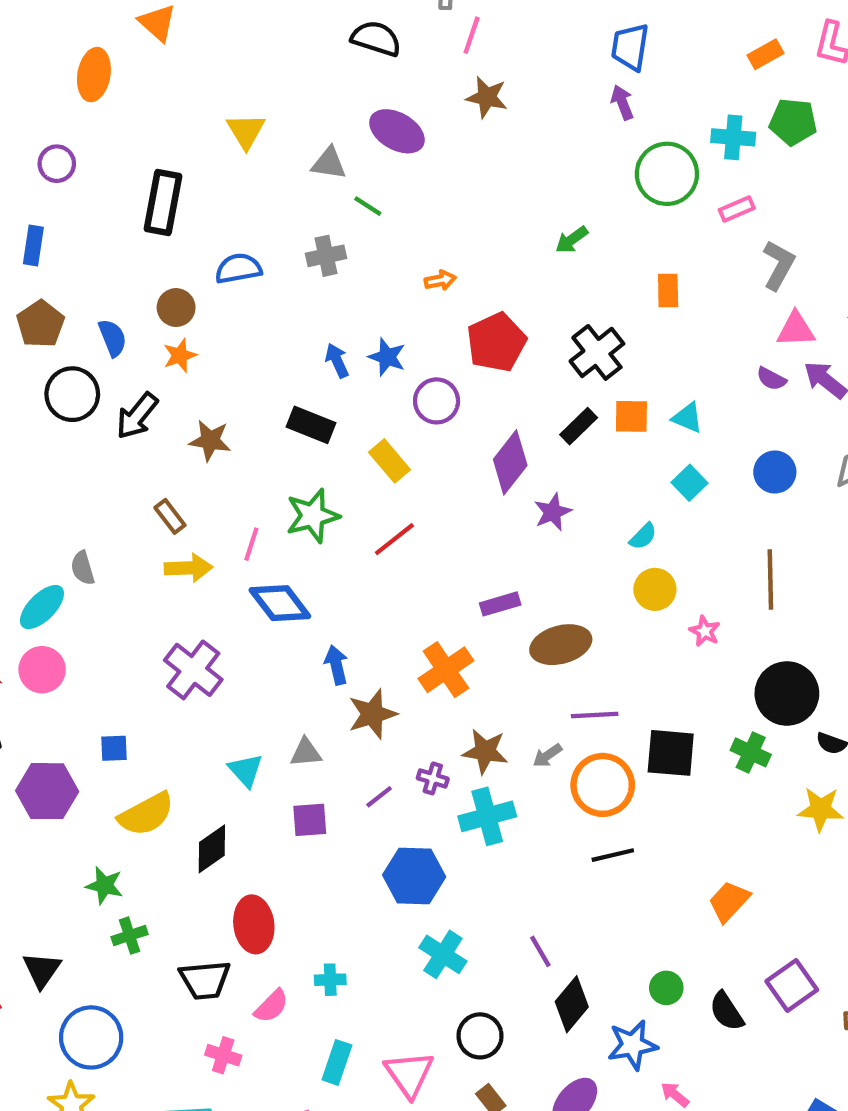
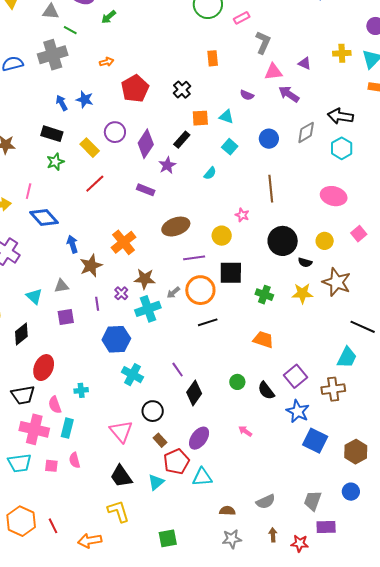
green arrow: (572, 240) -> (109, 17), moved
gray cross: (326, 256) -> (53, 55), size x1.6
black cross: (597, 352) -> (182, 90), size x0.7
purple semicircle: (771, 379) -> (247, 95), moved
purple circle: (437, 401) -> (115, 132), moved
black rectangle: (579, 426) -> (182, 140), moved
green star: (313, 516) -> (55, 162), moved, size x0.7
yellow circle: (655, 589) -> (222, 236), moved
purple rectangle: (500, 604) -> (146, 190), moved, turned 42
green cross: (751, 752) -> (264, 295), moved
gray arrow: (547, 756) -> (173, 292), moved
purple cross: (433, 778) -> (121, 293), turned 32
purple line: (379, 797) -> (97, 304), turned -56
orange trapezoid: (729, 901) -> (263, 340), turned 70
red ellipse: (254, 924) -> (44, 368), turned 35
pink semicircle: (271, 1006) -> (55, 405), turned 120
blue star: (632, 1045) -> (298, 411), moved, turned -30
pink cross: (223, 1055) -> (34, 429), size x1.8
cyan rectangle: (337, 1062) -> (67, 428), moved

